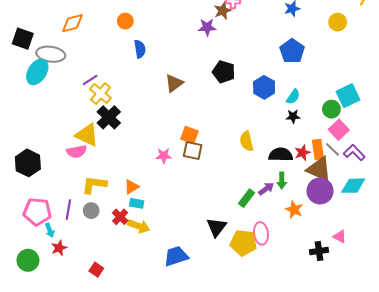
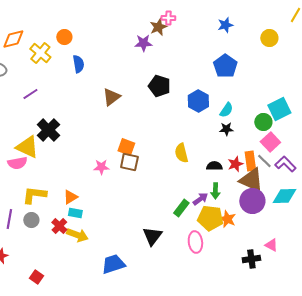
yellow cross: (100, 94) -> (40, 53), moved
black semicircle: (281, 155) -> (214, 166), size x0.7
yellow pentagon: (243, 243) -> (210, 218), moved

